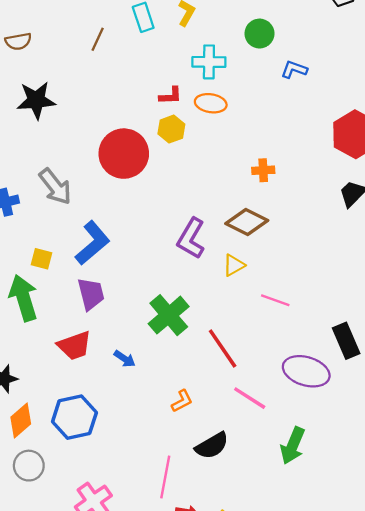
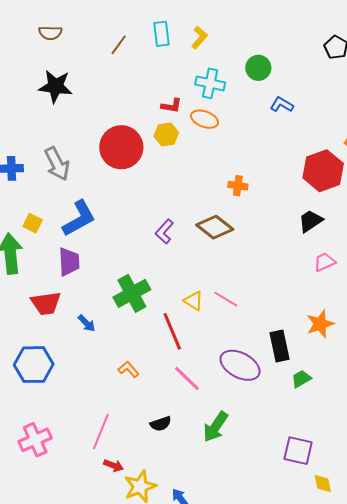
purple L-shape: (191, 238) -> (164, 232), size x0.7
yellow triangle: (234, 265) -> (194, 301), moved, turned 50
orange L-shape: (182, 401) -> (128, 369), turned -115
black semicircle: (212, 446) -> (161, 424), moved, size x0.7

